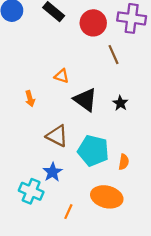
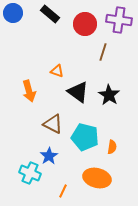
brown line: (114, 55) -> (103, 52), turned 42
orange arrow: (30, 99) -> (29, 91), size x1.5
black star: (120, 103) -> (109, 95), size x1.5

